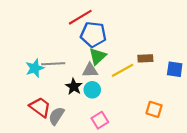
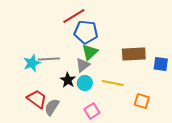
brown rectangle: (145, 58) -> (134, 54), size x1.6
gray triangle: (90, 70) -> (83, 65), turned -35
yellow line: (123, 70) -> (113, 83), moved, turned 40

